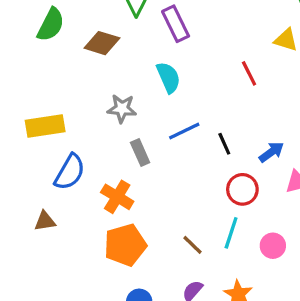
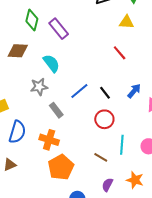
red line: (249, 73) -> (120, 53), moved
cyan semicircle: (168, 77) -> (51, 63), moved
red circle: (242, 189) -> (104, 119), moved

